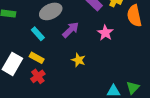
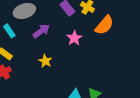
orange semicircle: (134, 16) -> (104, 25), turned -135

